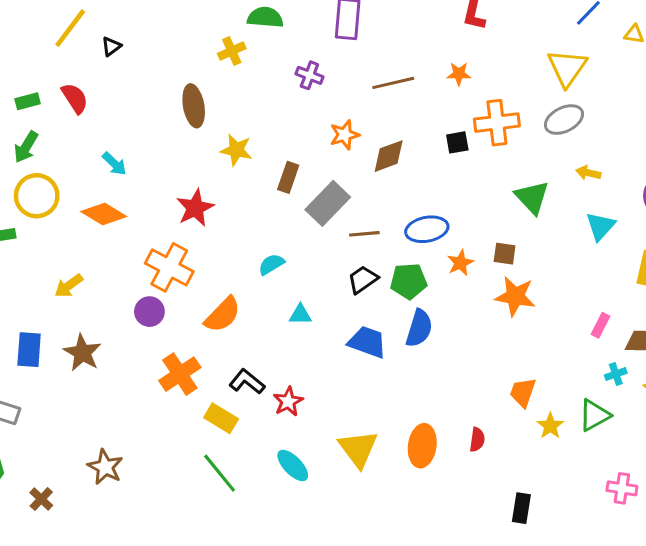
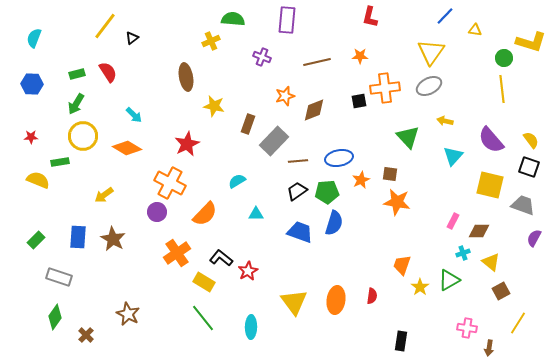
cyan ellipse: (293, 465) -> (251, 327), moved, turned 45

